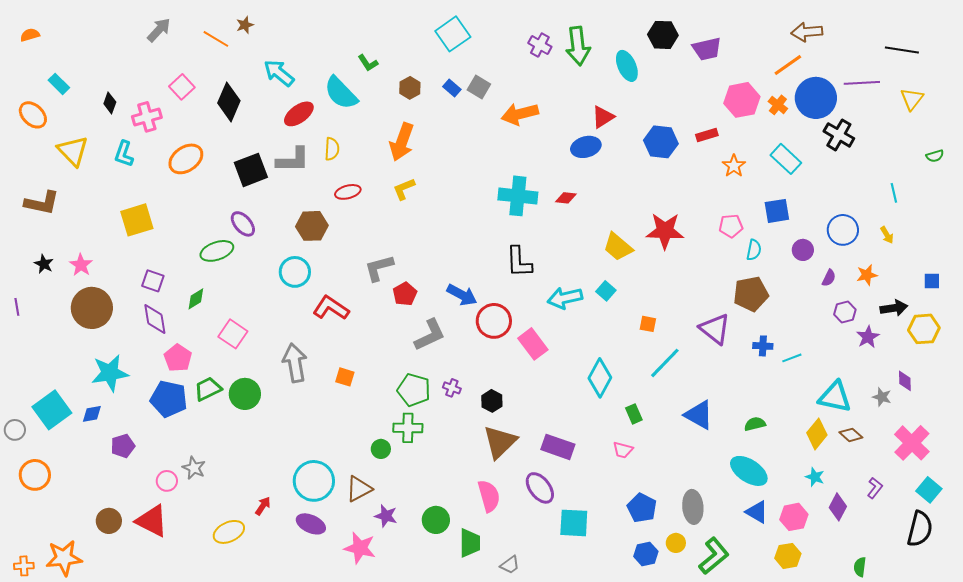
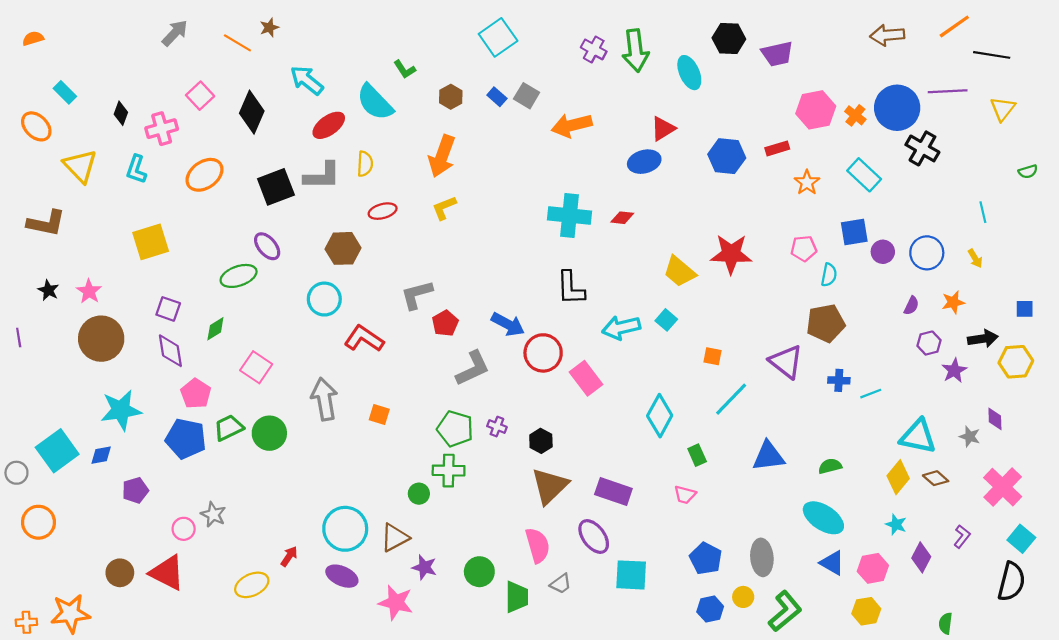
orange line: (788, 65) -> (954, 26), moved
purple circle: (803, 250) -> (883, 252), moved
blue triangle: (699, 415) -> (768, 456), turned -36
gray trapezoid: (510, 565) -> (561, 584), moved

